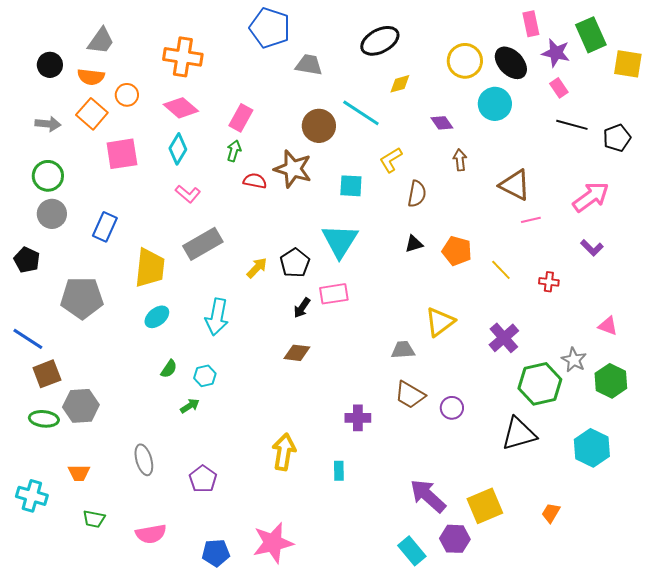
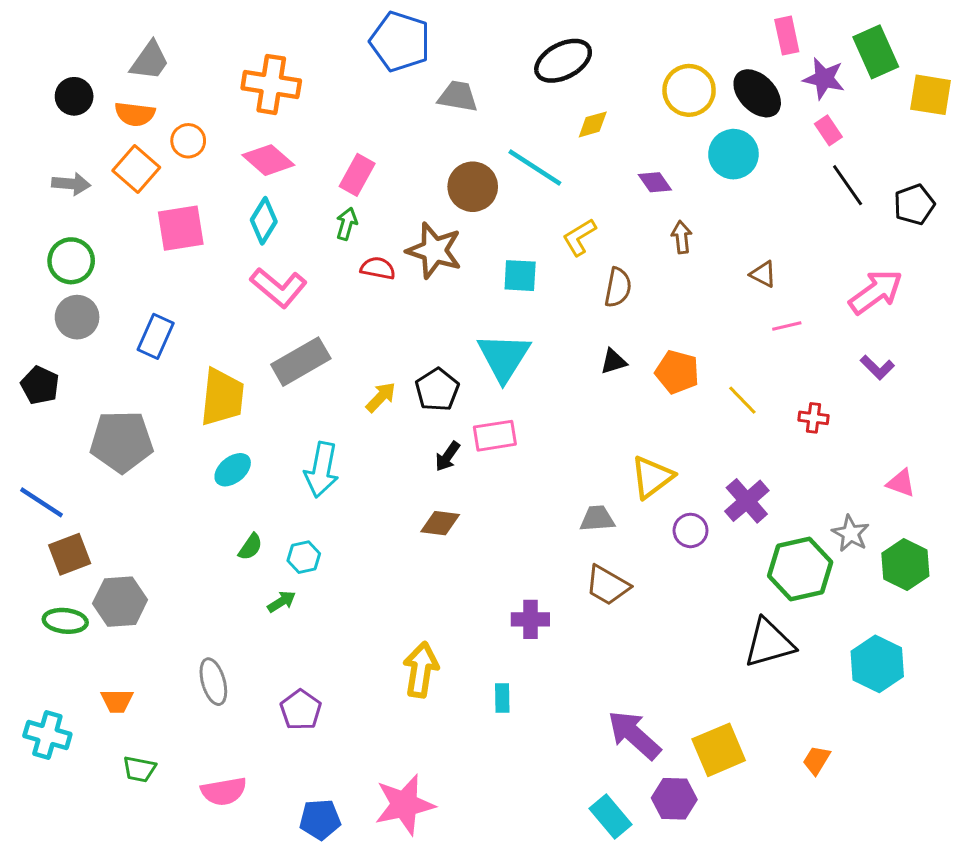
black line: (572, 125) -> (848, 185), turned 40
brown triangle: (515, 185) -> (763, 274), size x0.6
pink L-shape: (188, 194) -> (279, 287), size x1.5
purple circle: (452, 408) -> (691, 530), moved

